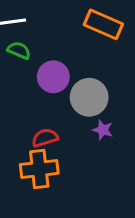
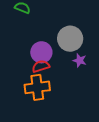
purple circle: (53, 77) -> (41, 52), moved

